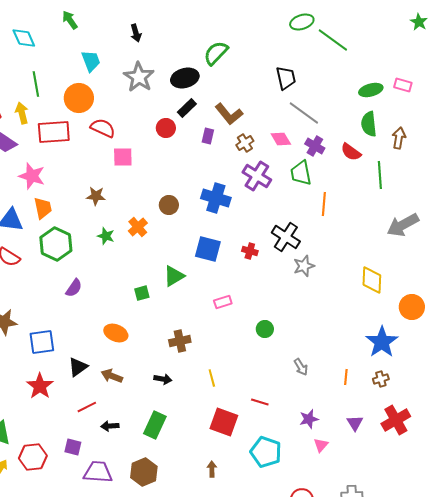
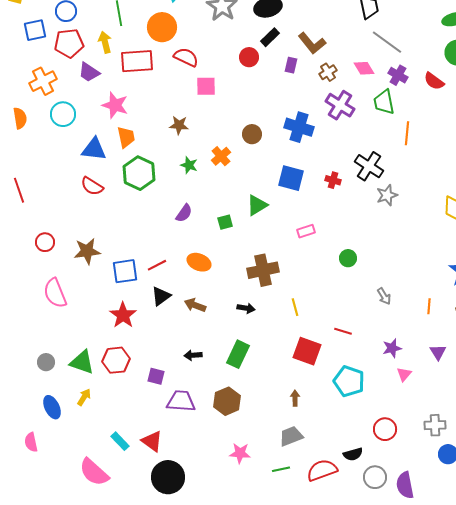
purple semicircle: (74, 288) -> (184, 213), moved
brown cross: (180, 341) -> (263, 270), size x1.4
red line: (87, 407) -> (157, 265), moved
red hexagon: (33, 457) -> (116, 360), moved

